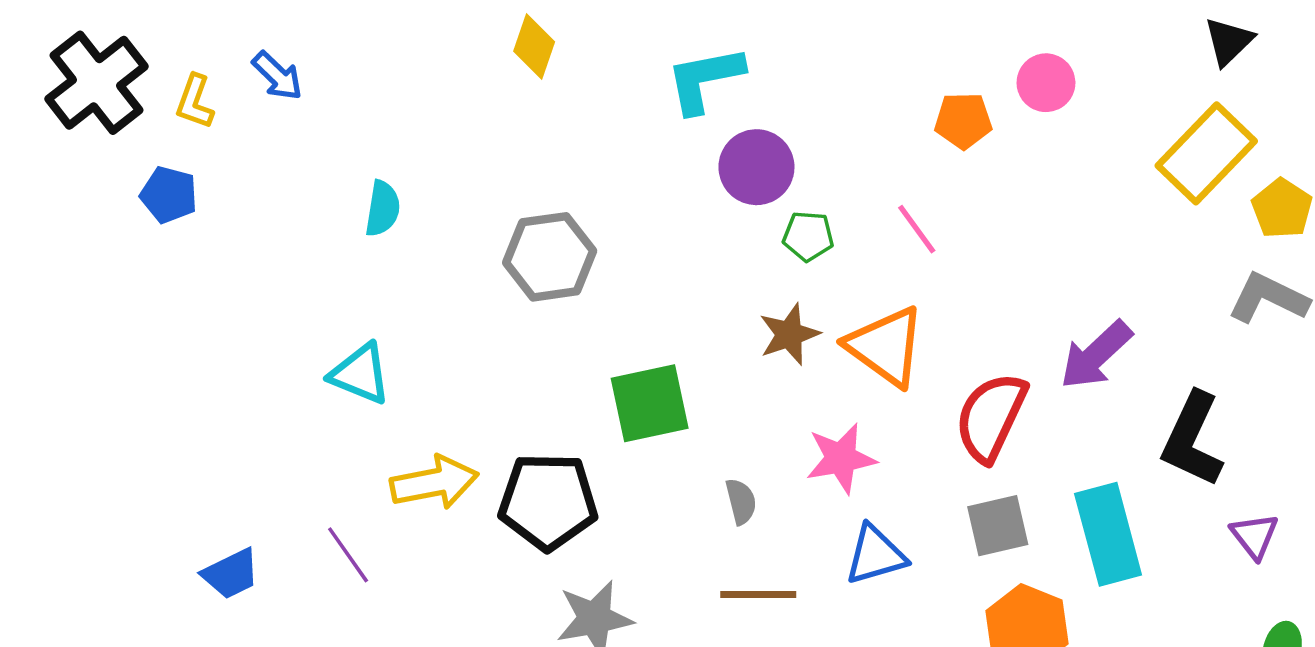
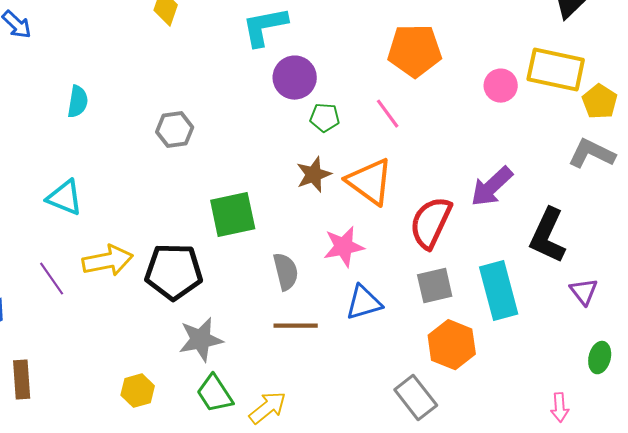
pink circle: (1046, 83) -> (501, 86), moved
orange pentagon: (963, 121) -> (415, 51), size x1.6
yellow rectangle: (1206, 153) -> (556, 70), turned 58
gray hexagon: (550, 257) -> (175, 130), size x0.7
gray semicircle: (741, 501) -> (286, 272), size x1.4
purple line: (348, 555) -> (52, 279), moved

